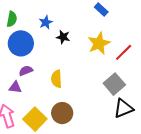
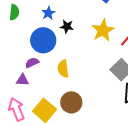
blue circle: (21, 43) -> (43, 40), moved

